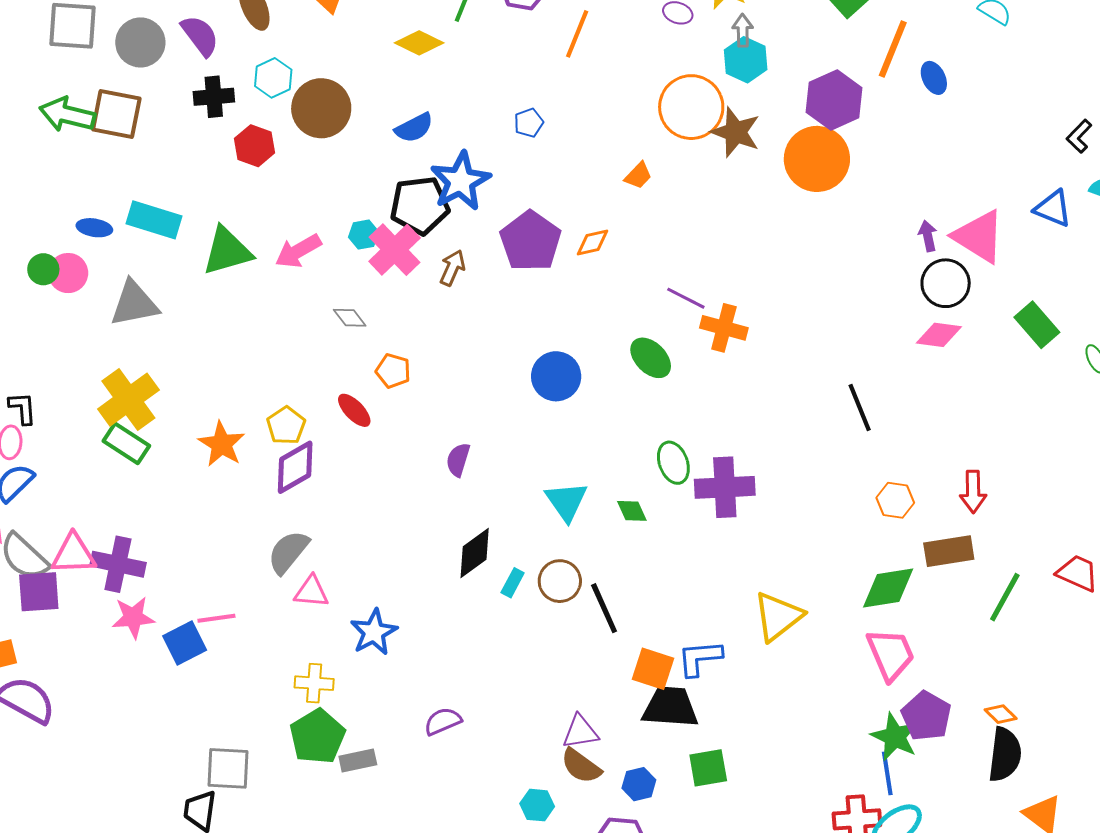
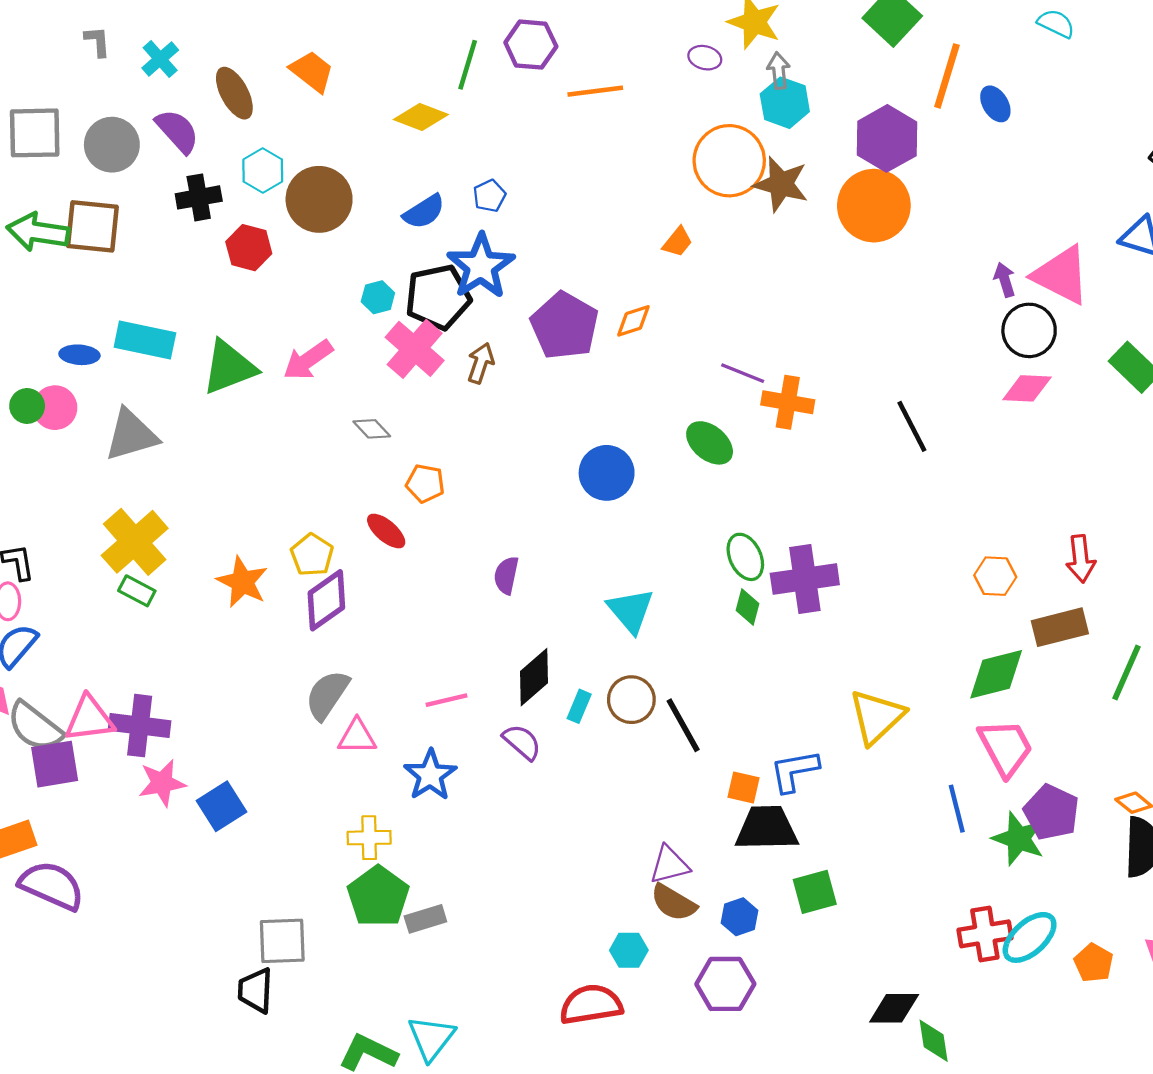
orange line: (577, 34) -> (595, 91), turned 66
blue pentagon: (529, 123) -> (489, 196), moved
cyan hexagon: (364, 235) -> (378, 297), moved
black line: (860, 408) -> (912, 426), moved
green rectangle: (126, 443) -> (137, 591), size x0.7
green diamond: (632, 511) -> (748, 607), moved, turned 44
pink line: (216, 618) -> (446, 700), moved
orange square: (653, 669) -> (743, 788), size x0.7
purple semicircle: (443, 721) -> (522, 742), moved, turned 69
blue line: (887, 773) -> (957, 809), moved

